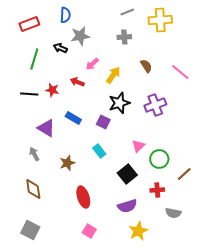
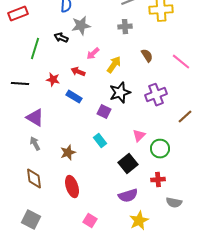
red rectangle: (29, 24) -> (18, 14), moved
black line: (29, 94) -> (20, 84), moved
blue rectangle: (73, 118) -> (74, 97), moved
purple triangle: (46, 128) -> (35, 118), moved
brown line: (184, 174) -> (185, 117), moved
red ellipse: (83, 197) -> (72, 187), moved

